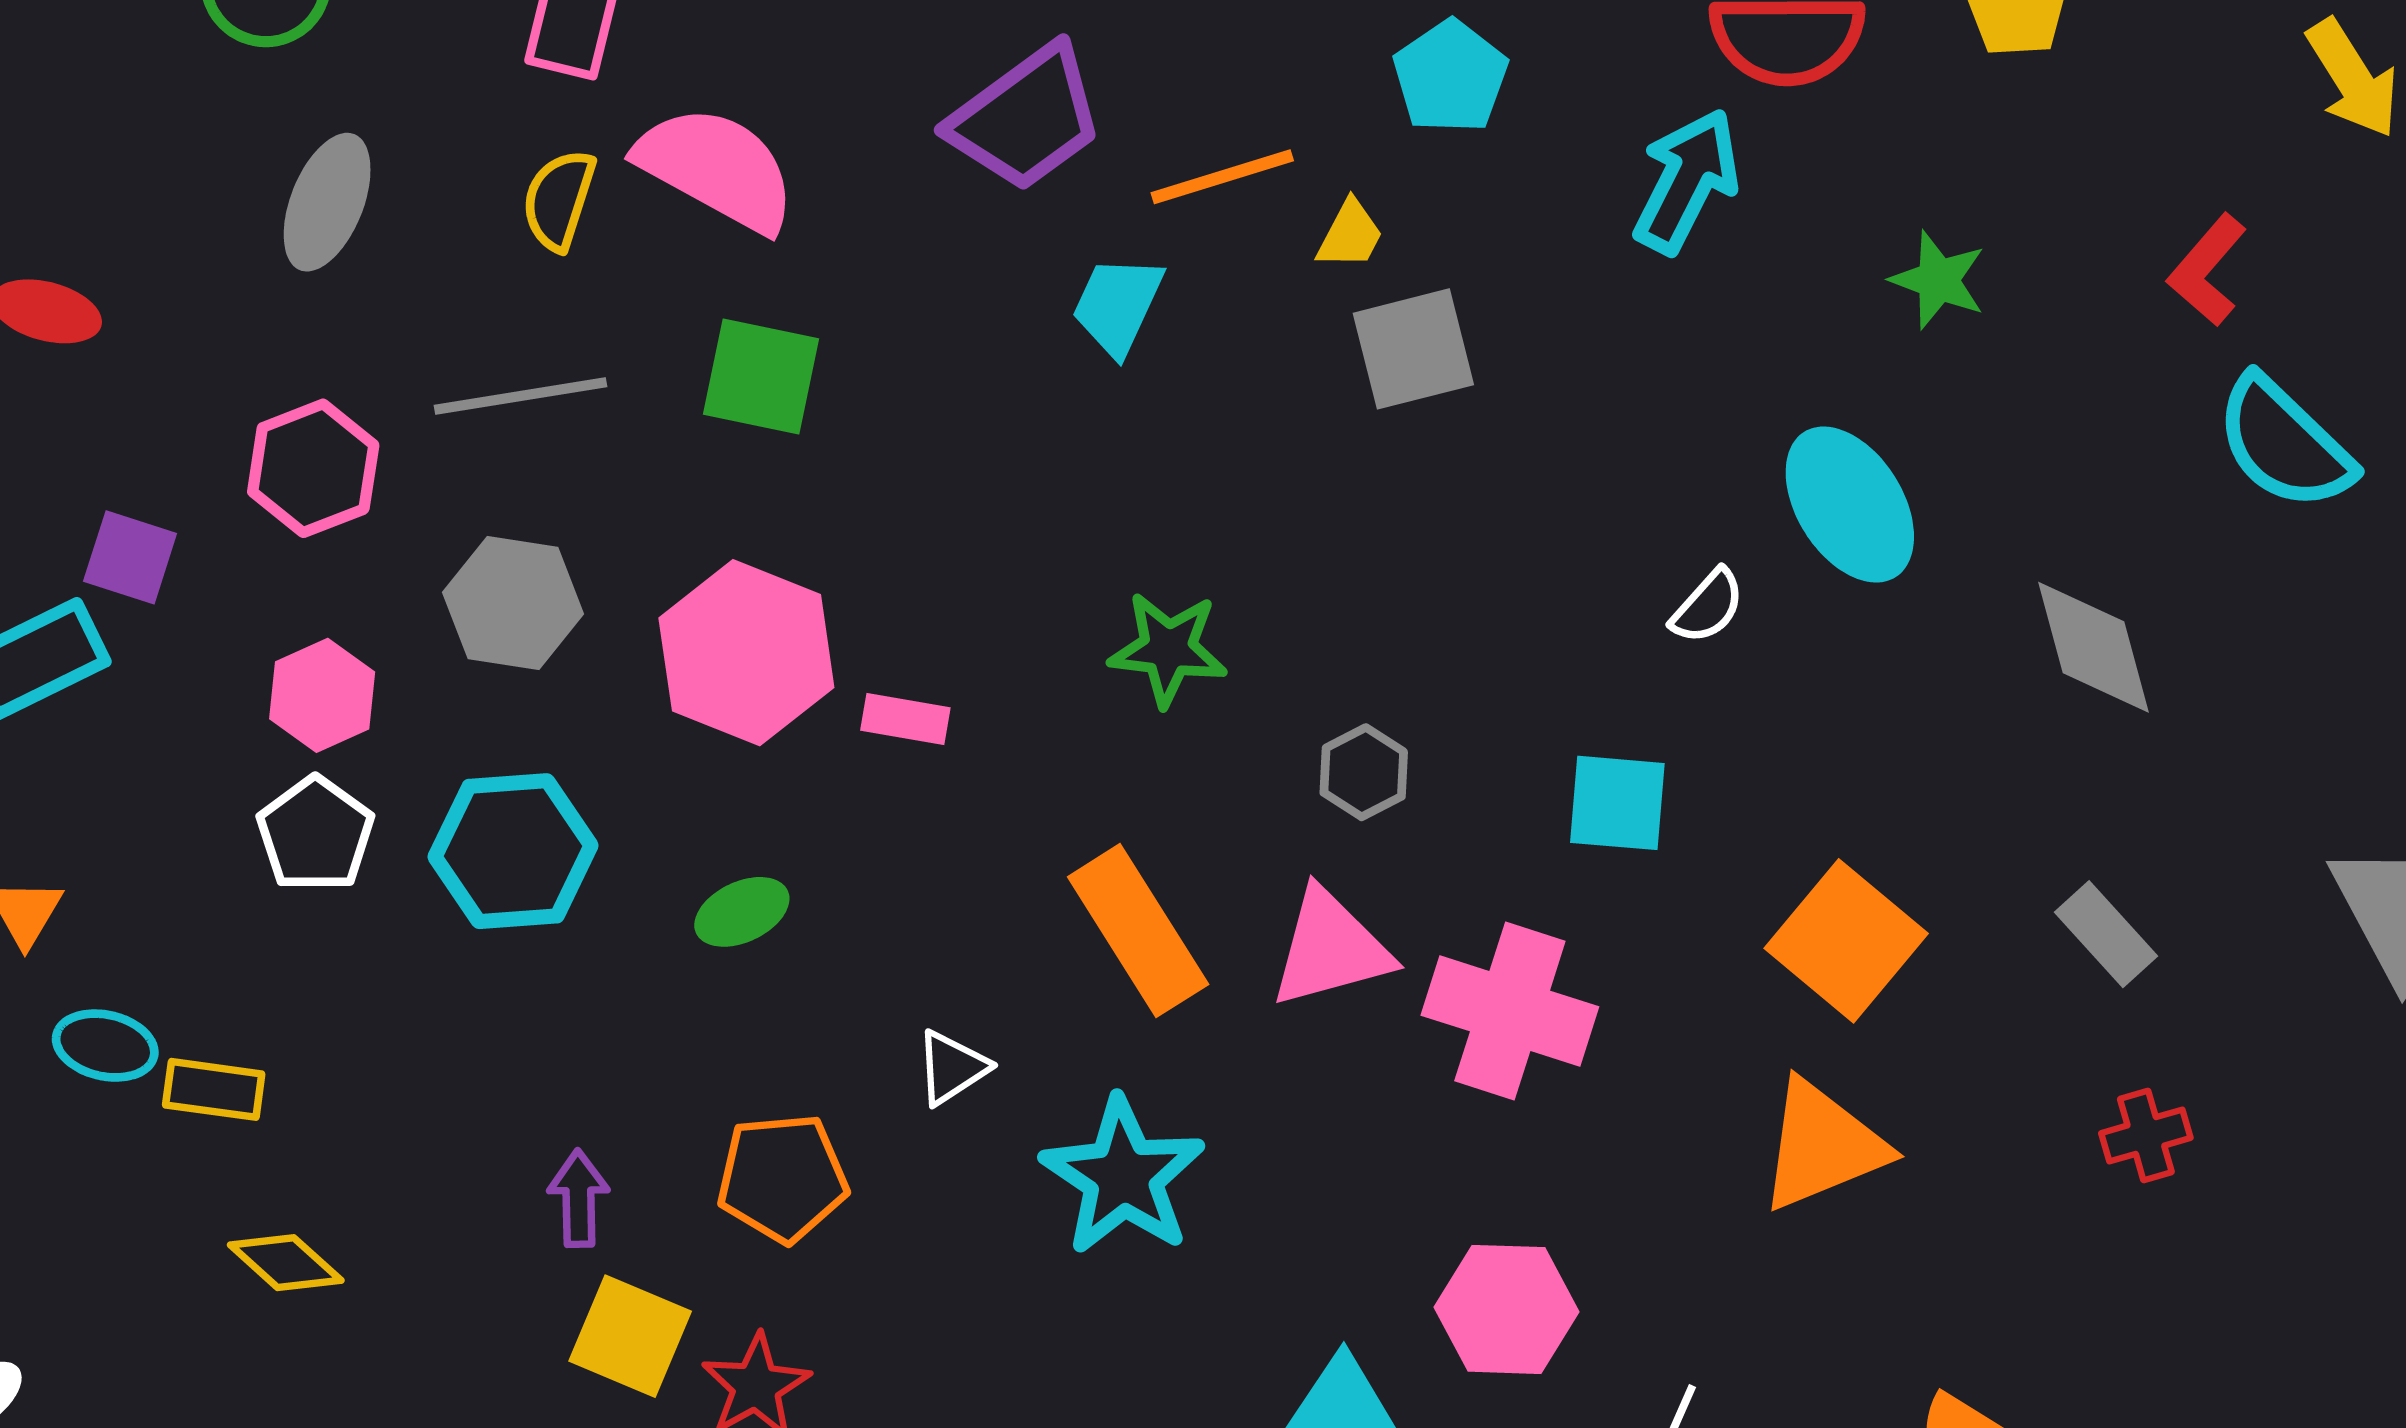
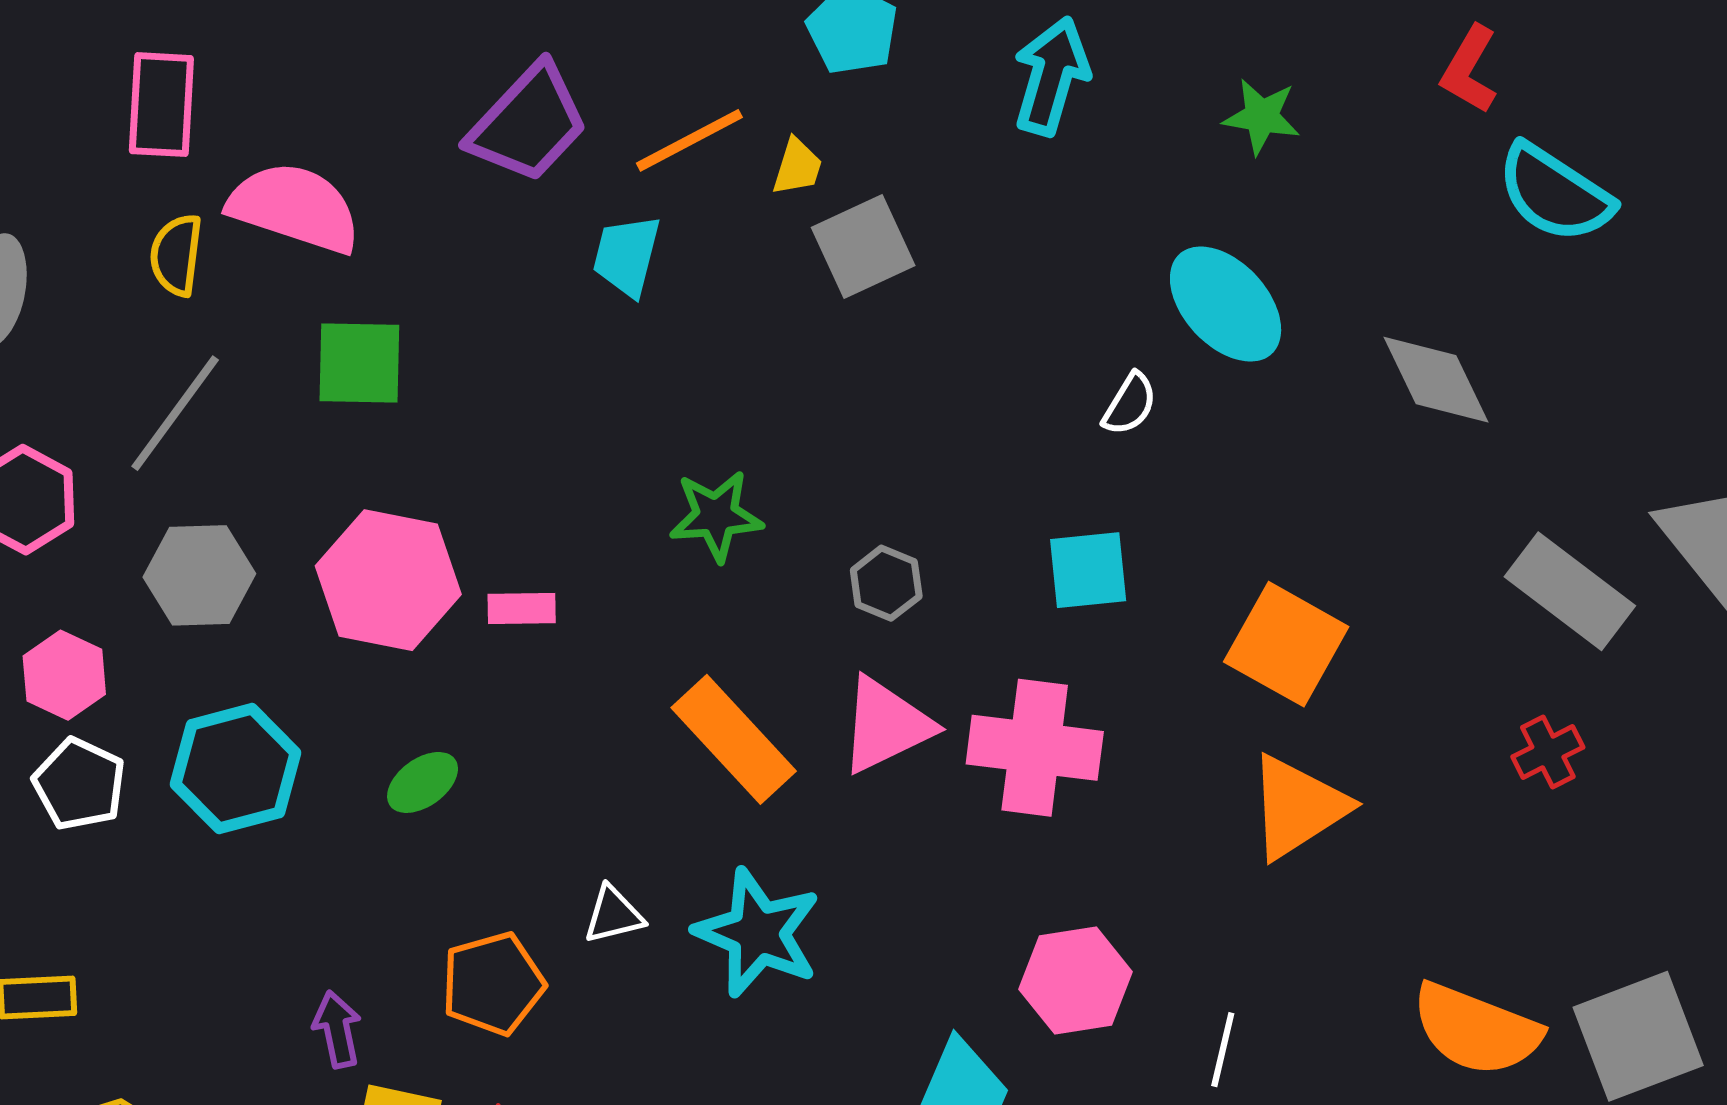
gray line: (520, 396) -> (175, 413), turned -34
gray rectangle: (2106, 934) -> (1570, 591), moved, size x1.5
white triangle: (952, 1068) -> (614, 915), moved, turned 30

